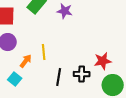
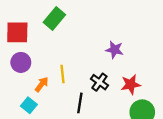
purple star: (65, 11) -> (114, 50), moved
black cross: (82, 74) -> (99, 82), moved, turned 35

